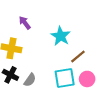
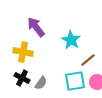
purple arrow: (25, 23) -> (36, 27), size x1.5

